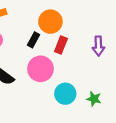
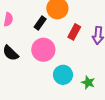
red rectangle: (61, 45) -> (74, 32), moved

